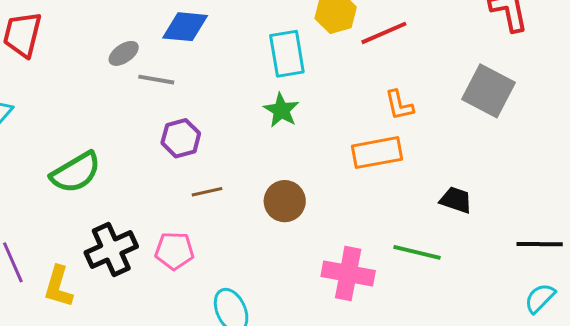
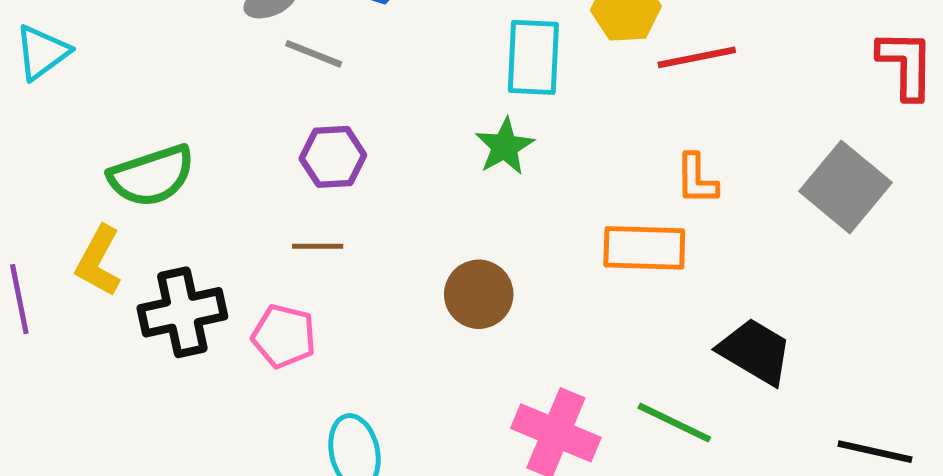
brown line: (207, 192) -> (318, 246), moved
black trapezoid: (456, 200) -> (755, 352), size x1.4
yellow L-shape: (58, 287) -> (98, 261), moved

